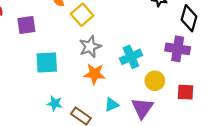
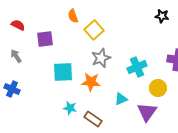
orange star: (95, 74) -> (91, 82), moved
cyan triangle: (112, 105) -> (121, 99), moved

